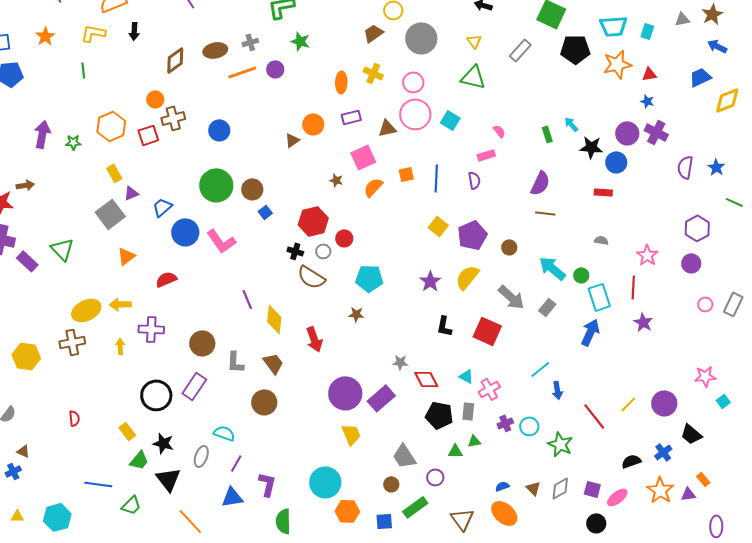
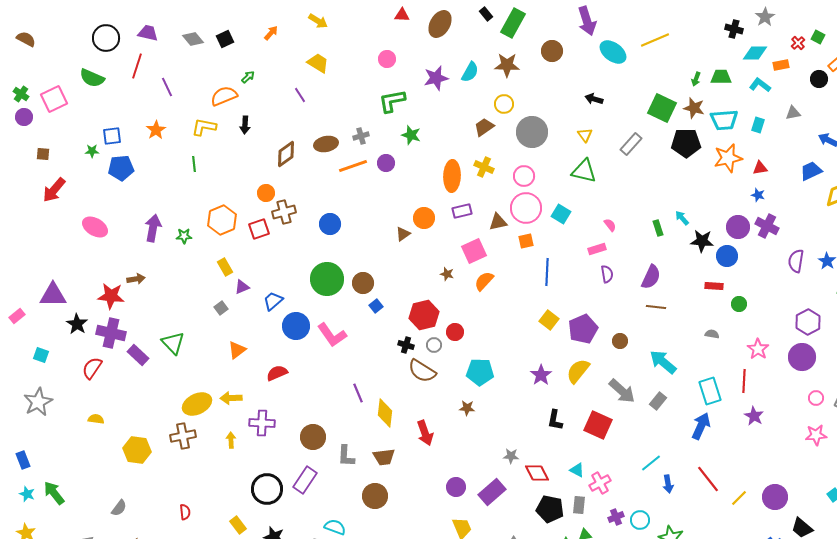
brown star: (712, 14) -> (694, 108), moved, turned -30
orange ellipse: (341, 82) -> (452, 176), size x1.4
orange square: (406, 174) -> (526, 241), moved
purple semicircle: (474, 180) -> (607, 274), moved
gray square: (110, 214) -> (221, 308), size x0.5
purple circle: (691, 263) -> (802, 357), size x1.4
green circle: (581, 275) -> (739, 304), moved
brown trapezoid: (273, 363) -> (384, 457), turned 120
pink star: (705, 376) -> (816, 435), moved
purple circle: (345, 393) -> (456, 487), size x0.6
red line: (594, 416) -> (708, 479), moved

